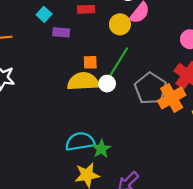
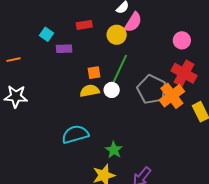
yellow semicircle: (83, 81) -> (90, 91), size x0.7
cyan semicircle: (80, 142) -> (75, 134), moved

